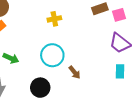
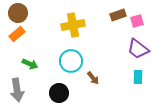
yellow cross: (54, 19) -> (73, 25), size x1.6

